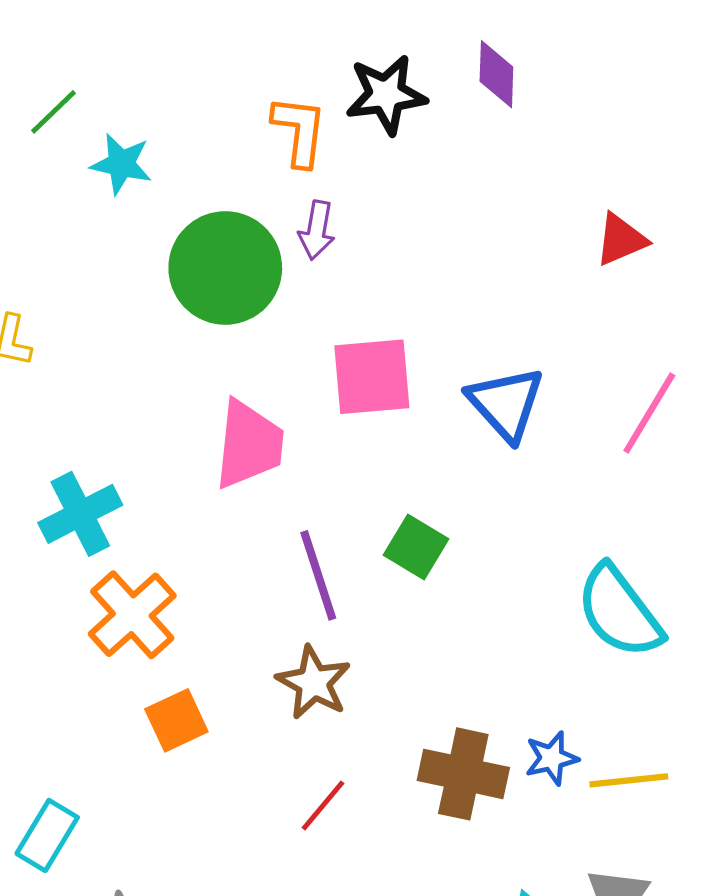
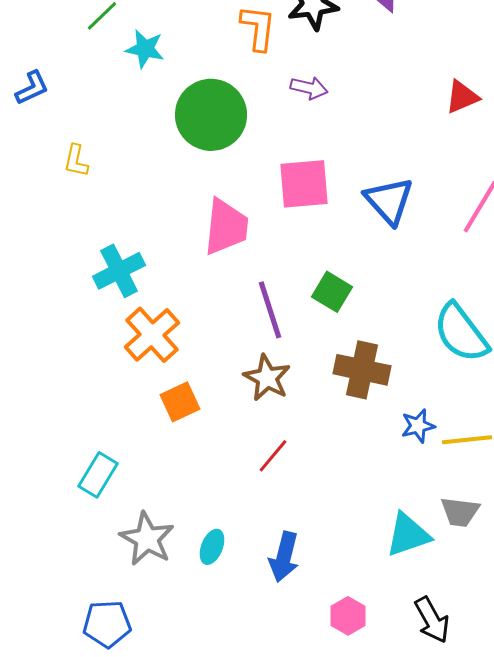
purple arrow: (317, 230) -> (309, 88), moved, turned -87
brown cross: (463, 774) -> (362, 370), moved

